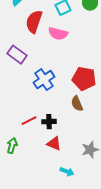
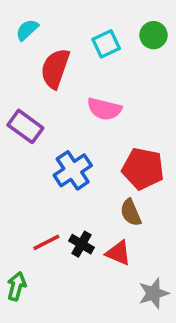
pink semicircle: (58, 34) -> (104, 109), moved
black cross: (49, 122) -> (82, 244), turned 32
red triangle: (54, 144) -> (118, 253), moved

